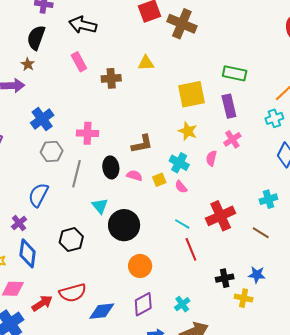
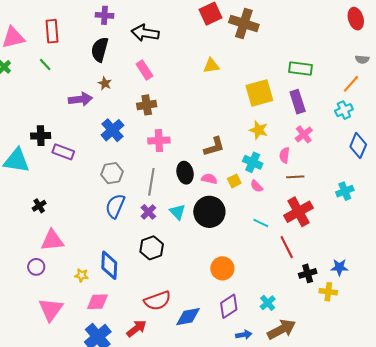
brown star: (28, 64) -> (105, 83), moved
brown cross: (111, 78) -> (147, 105), moved
gray hexagon: (52, 152) -> (112, 173), moved
purple cross: (19, 223) -> (148, 212), moved
black circle: (124, 225) -> (209, 212), moved
brown line: (261, 233) -> (295, 177), moved, turned -30
red line: (191, 249) -> (287, 247), moved
red arrow: (42, 303) -> (136, 328), moved

